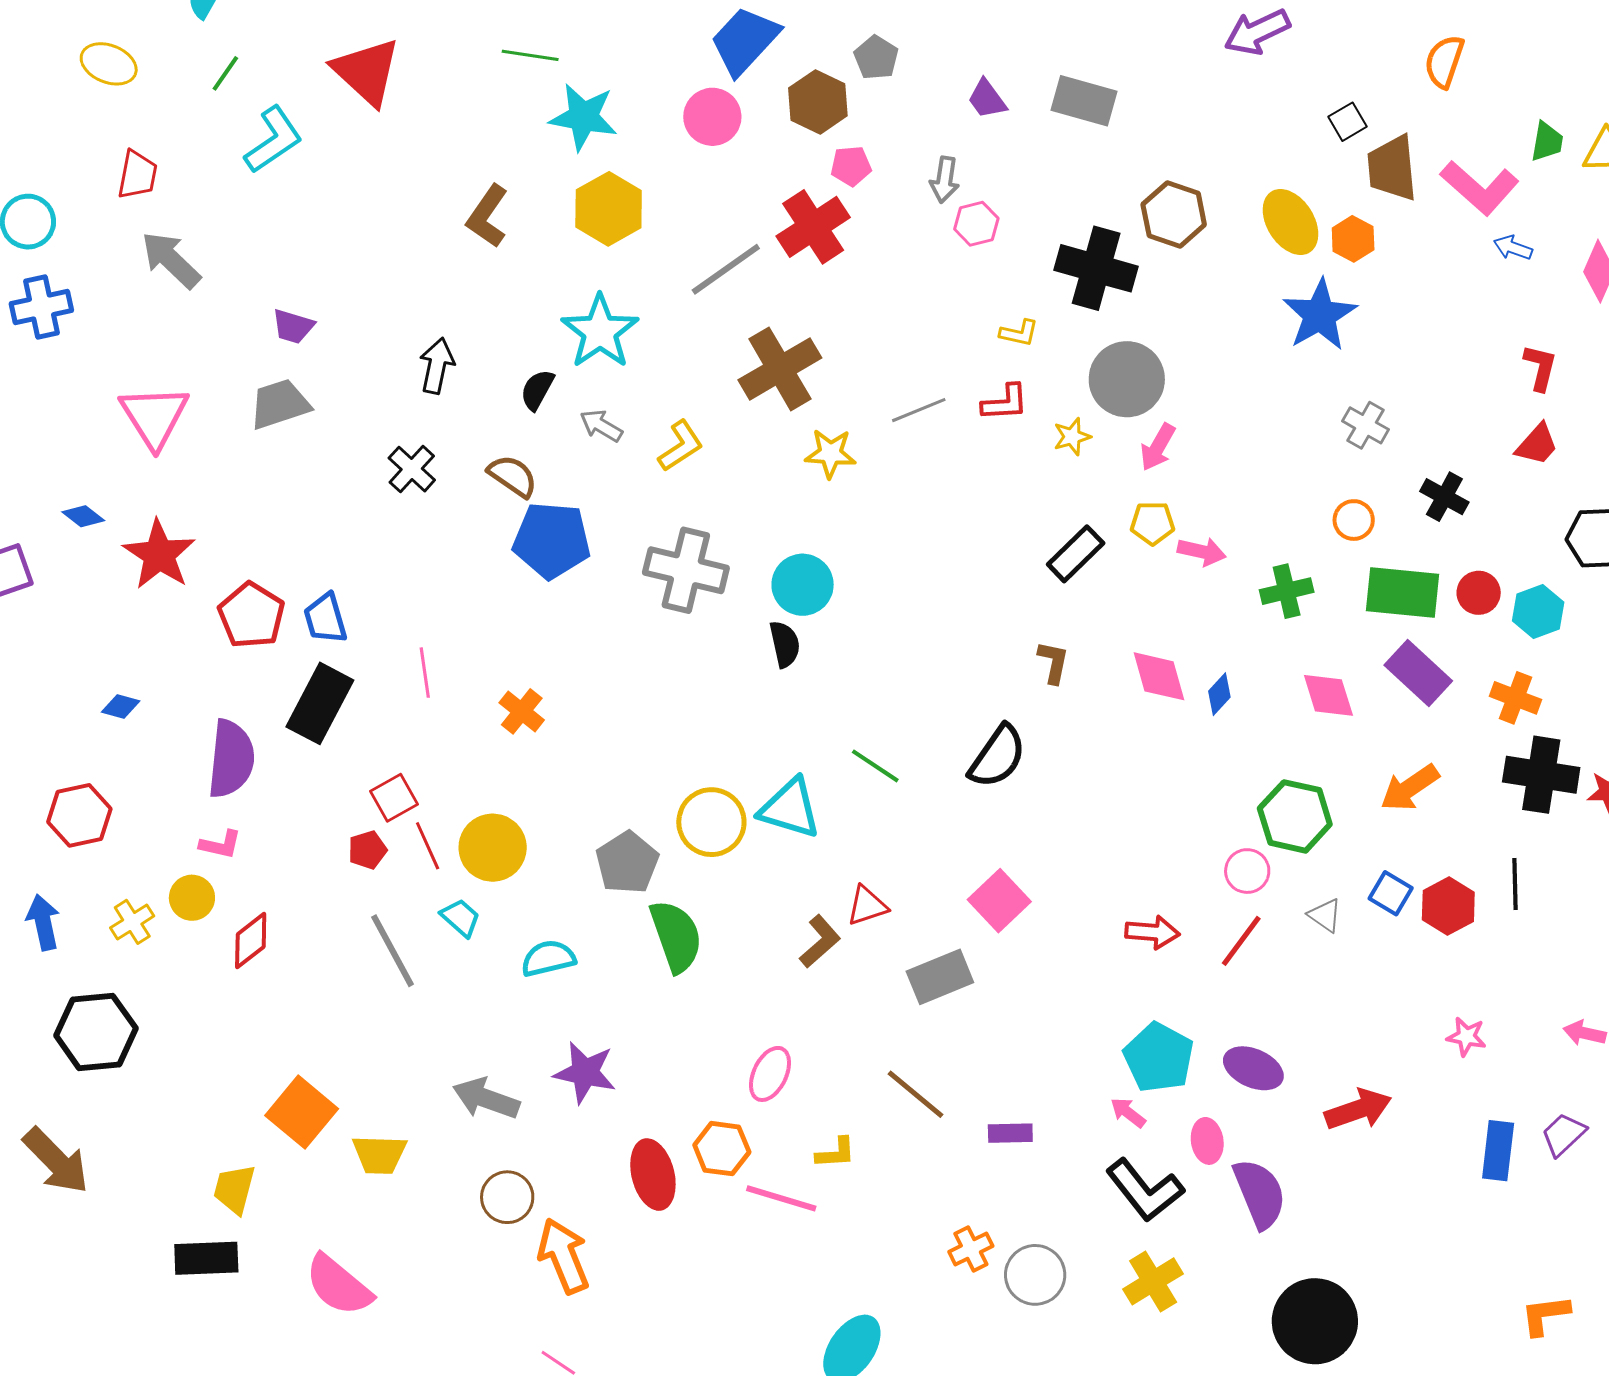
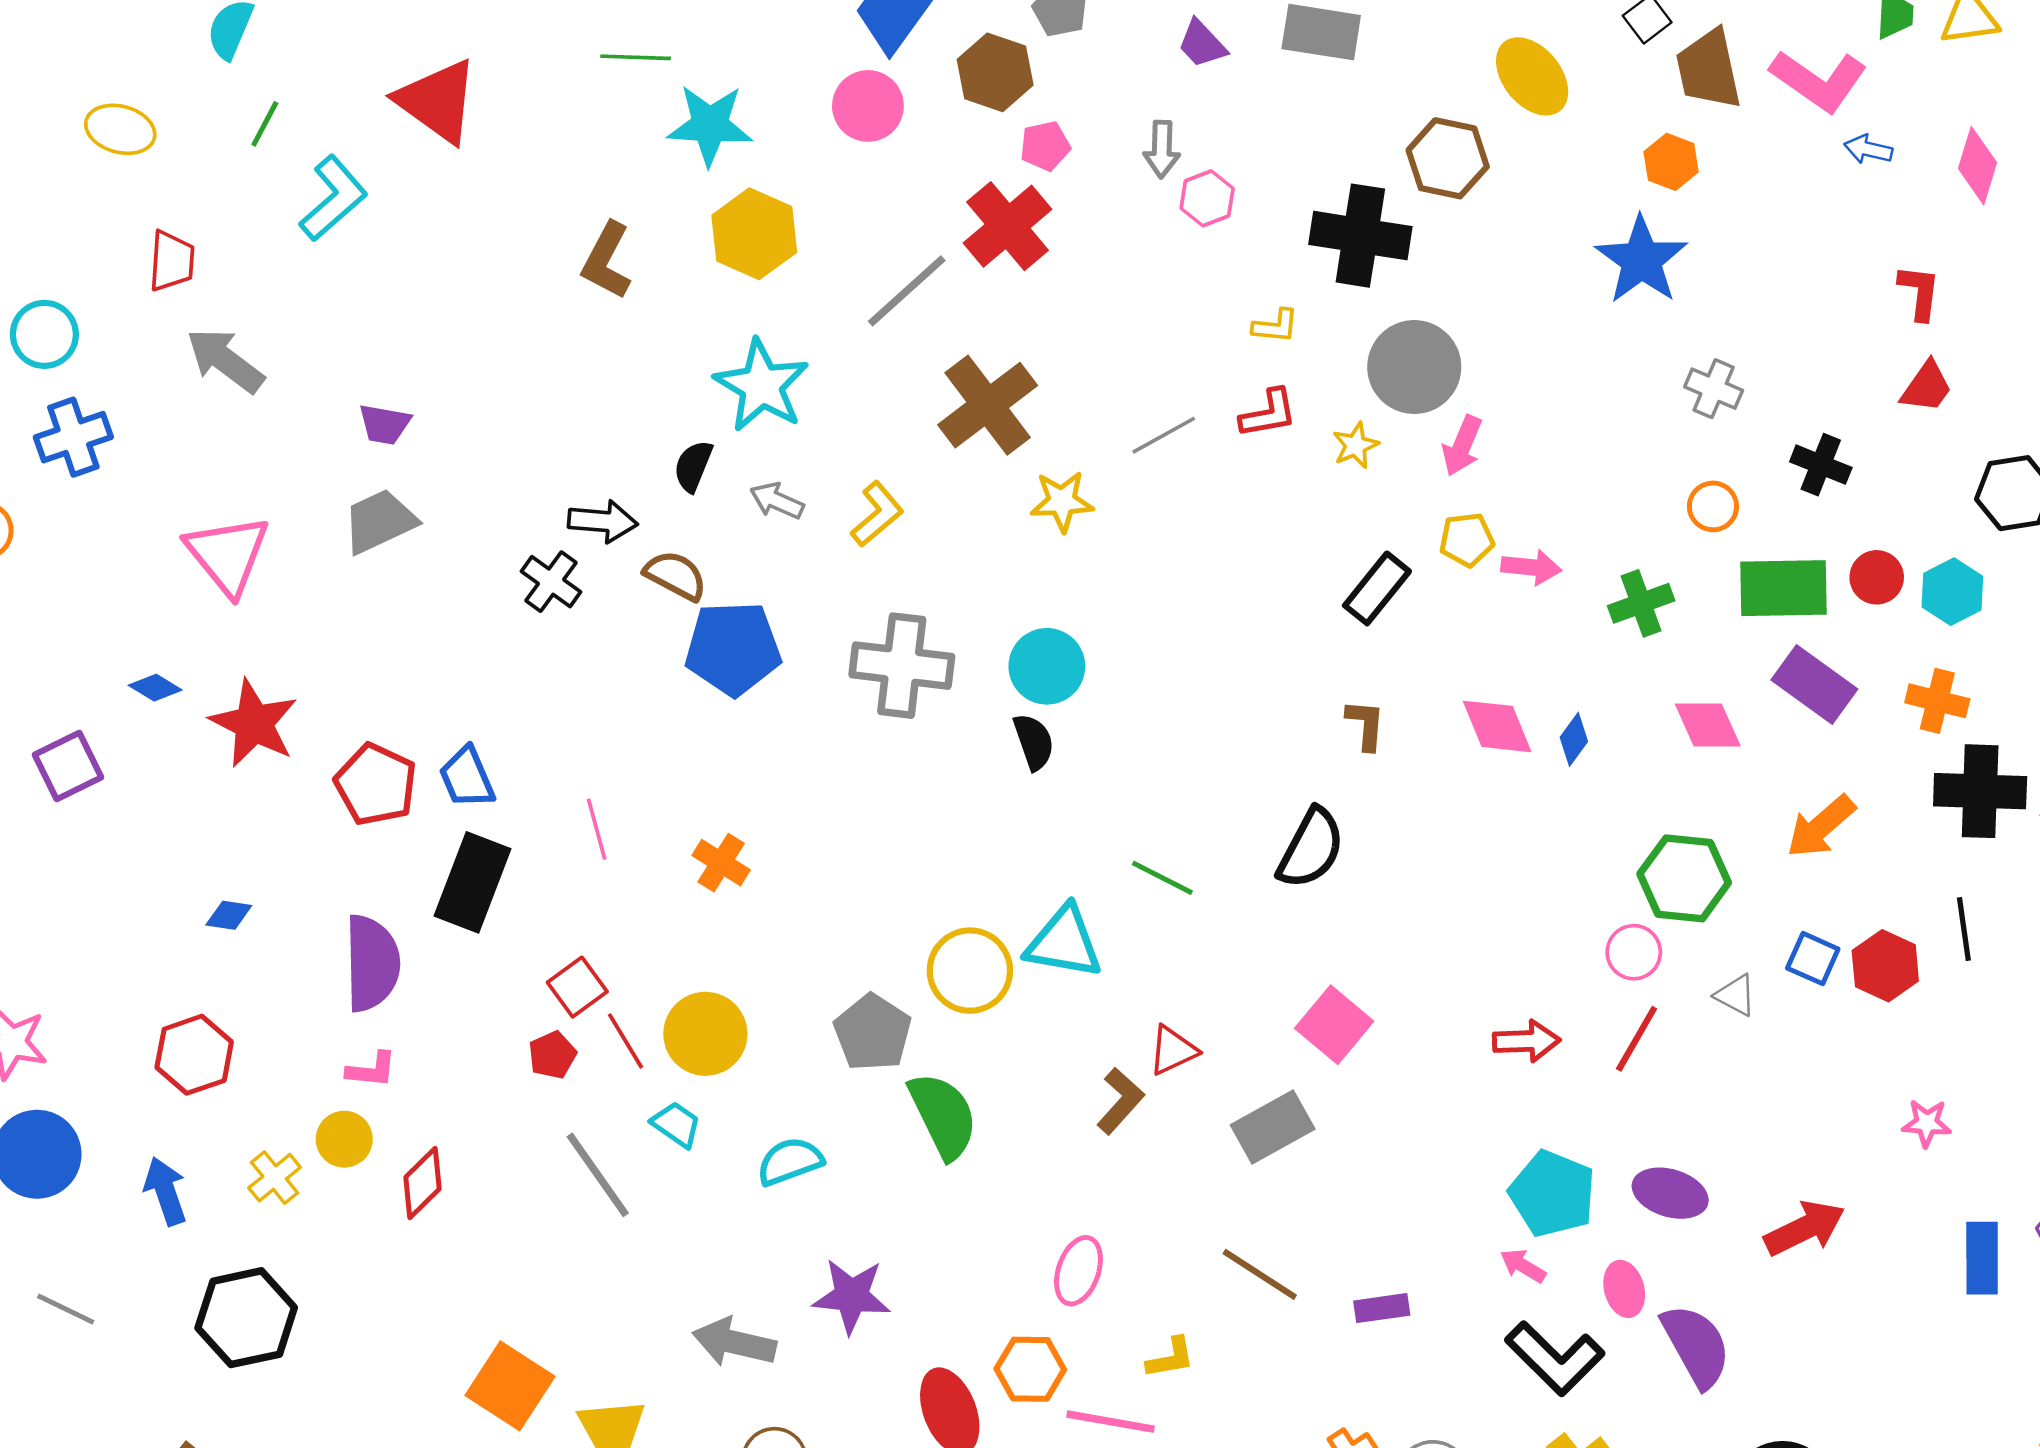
yellow ellipse: (1290, 222) -> (1532, 76), moved
black arrow: (437, 366) -> (603, 521), moved, turned 90

